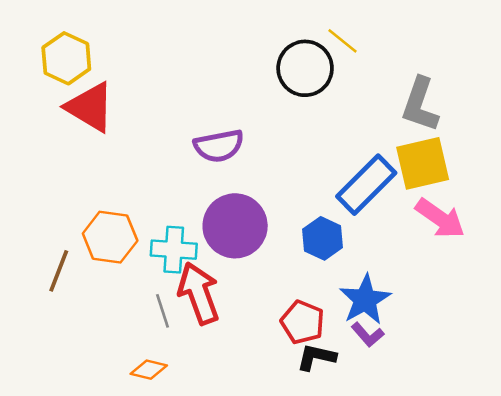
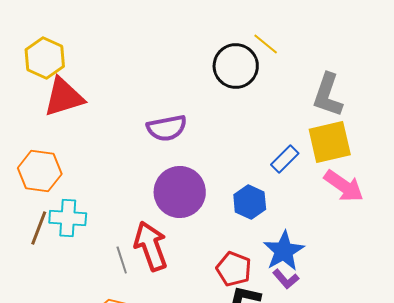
red triangle: (90, 107) -> (64, 97), turned -48
blue rectangle: (366, 185) -> (285, 159), size x0.6
orange hexagon: (110, 237) -> (40, 171), moved
cyan cross: (174, 250) -> (68, 218), moved

